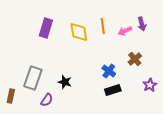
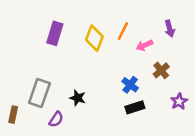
orange line: (103, 26) -> (123, 31), turned 35
pink arrow: (125, 31) -> (144, 45), moved
yellow diamond: (79, 32) -> (94, 38), turned 30

